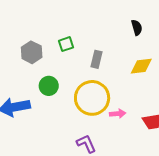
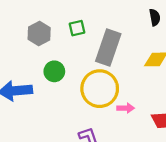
gray rectangle: (96, 59) -> (108, 48), size x1.8

